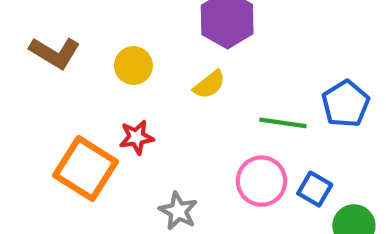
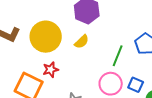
yellow circle: (133, 66) -> (46, 37), size x1.8
green line: (283, 123) -> (118, 56), turned -70

